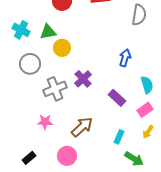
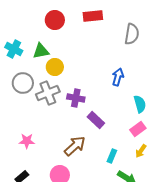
purple cross: (83, 79) -> (76, 98), turned -36
gray cross: (55, 89) -> (48, 93), moved
purple rectangle: (117, 98) -> (96, 120), moved
pink star: (45, 122) -> (27, 141), moved

